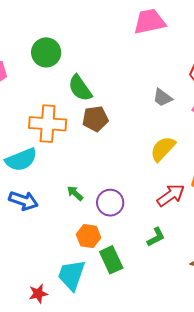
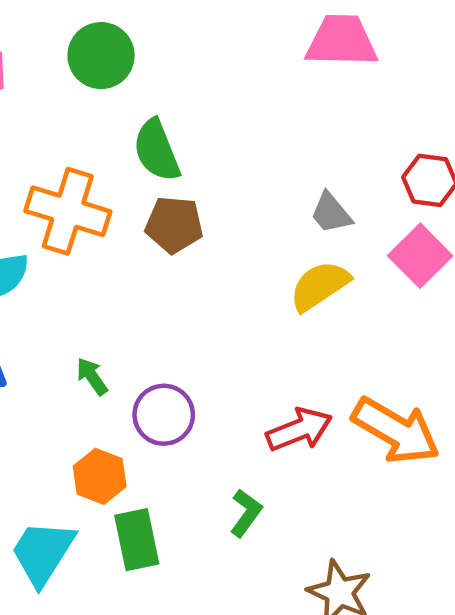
yellow semicircle: (163, 149) -> (320, 286), moved
green L-shape: (156, 237) -> (246, 513), turned -40

